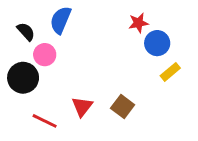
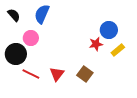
red star: (138, 23) -> (96, 44), moved
black semicircle: (26, 32) -> (14, 15), moved
red line: (45, 121) -> (31, 74), moved

